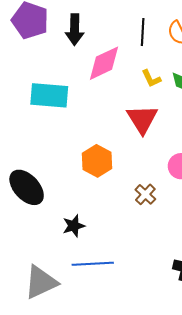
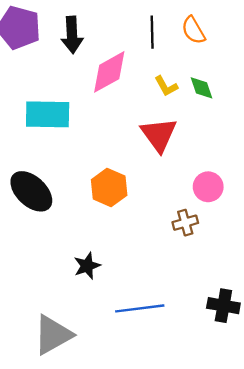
black ellipse: (27, 187) -> (31, 191), moved
brown cross: (145, 194) -> (185, 223), moved, turned 35
blue line: (93, 264) -> (140, 308), moved

